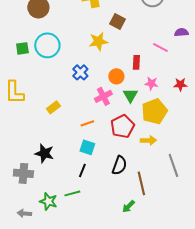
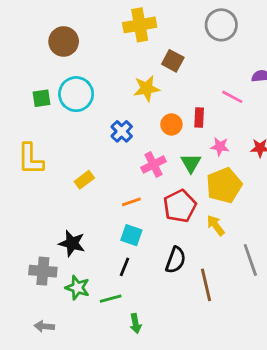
orange circle: (116, 76) -> (171, 124), moved
yellow arrow: (148, 140) -> (216, 225), turned -126
green star: (48, 201) -> (77, 288), moved
green arrow: (128, 206) -> (136, 324), moved, turned -56

